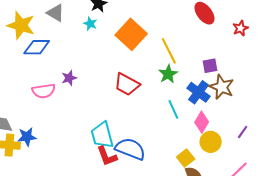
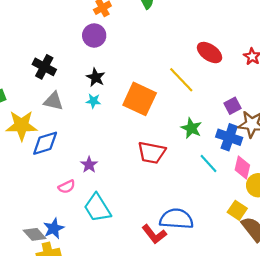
yellow line: (169, 51) -> (181, 80), moved
pink semicircle: (44, 91) -> (67, 187), size x0.7
cyan trapezoid: (102, 135) -> (97, 208), moved
blue star: (27, 137) -> (54, 228), moved

